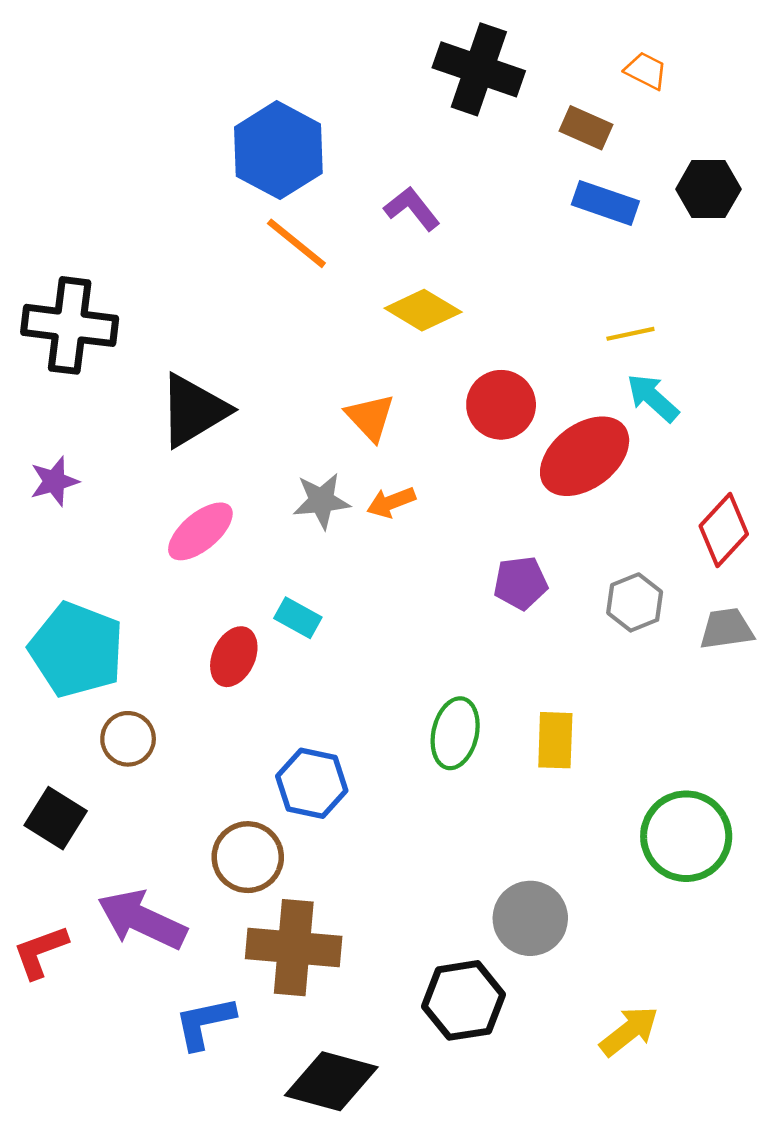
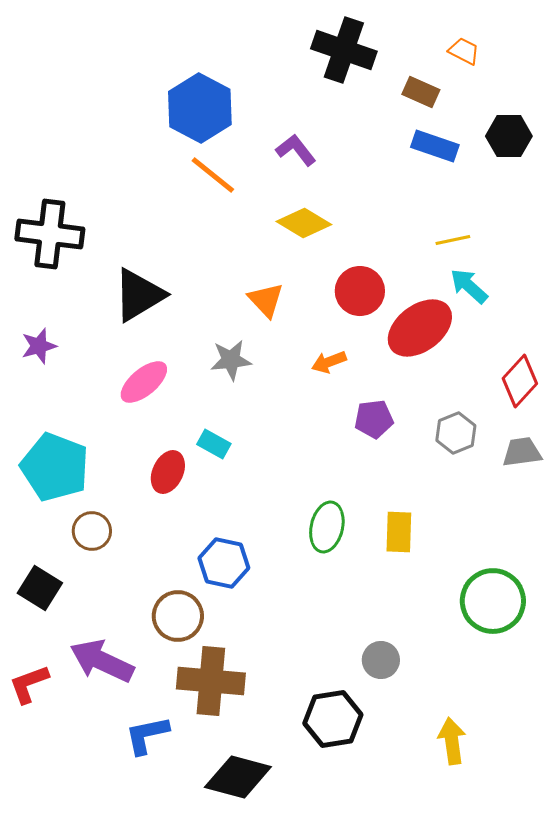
orange arrow: (391, 502) -> (329, 362), moved
gray circle: (530, 918) -> (381, 660), size x0.7
yellow arrow: (629, 1031) -> (452, 741), turned -60

